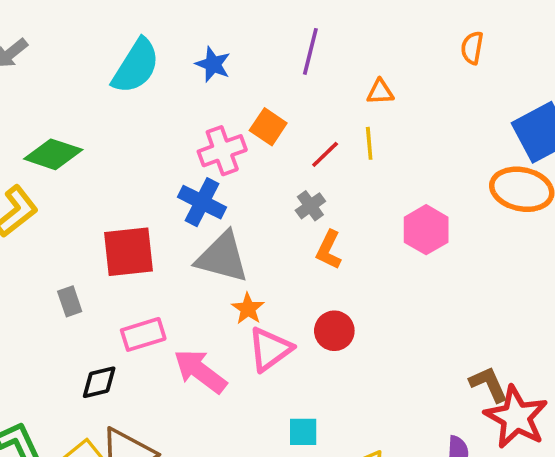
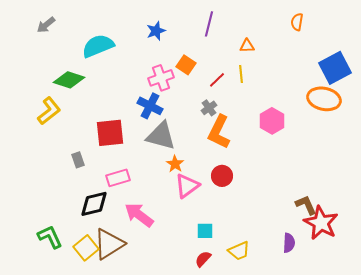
blue star: (213, 64) -> (156, 31), turned 30
cyan semicircle: (136, 66) -> (98, 46), moved, turned -144
orange L-shape: (329, 250) -> (219, 132), size x1.6
pink arrow: (200, 371) -> (139, 215), moved
black diamond: (99, 382) -> (94, 204), size x1.4

